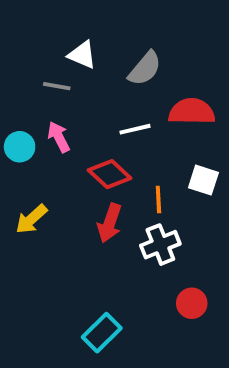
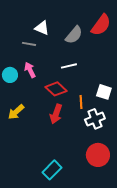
red semicircle: (192, 112) -> (101, 25), moved, turned 125
white cross: (160, 245) -> (95, 119), moved
red circle: (192, 303) -> (98, 155), size x1.5

